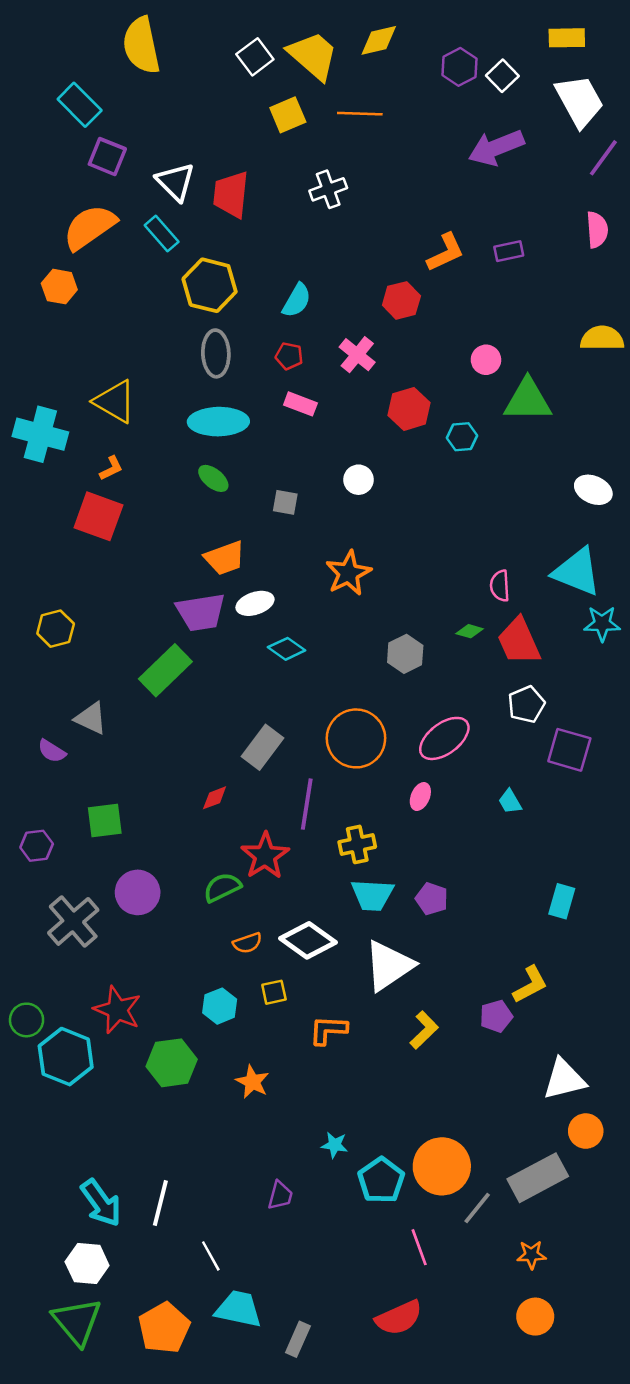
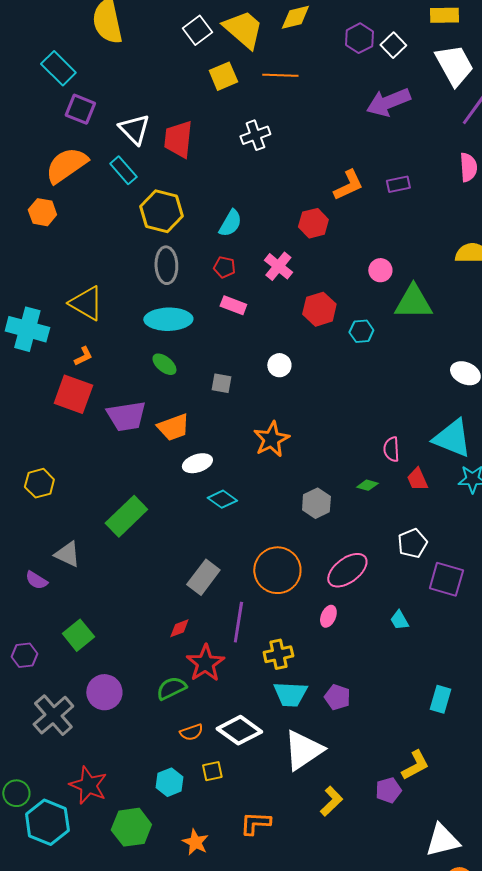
purple trapezoid: (201, 612) -> (126, 416), moved
red trapezoid: (519, 641) -> (417, 479), moved, size x0.6
red diamond: (215, 798) -> (179, 628), moved
green square: (105, 820) -> (78, 635), turned -32
orange L-shape: (328, 1030) -> (255, 823), moved

